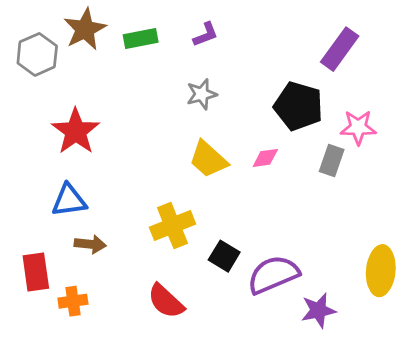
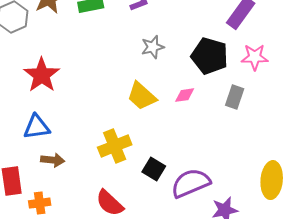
gray star: (202, 94) -> (153, 47), moved
pink star: (358, 127) -> (255, 57), moved

